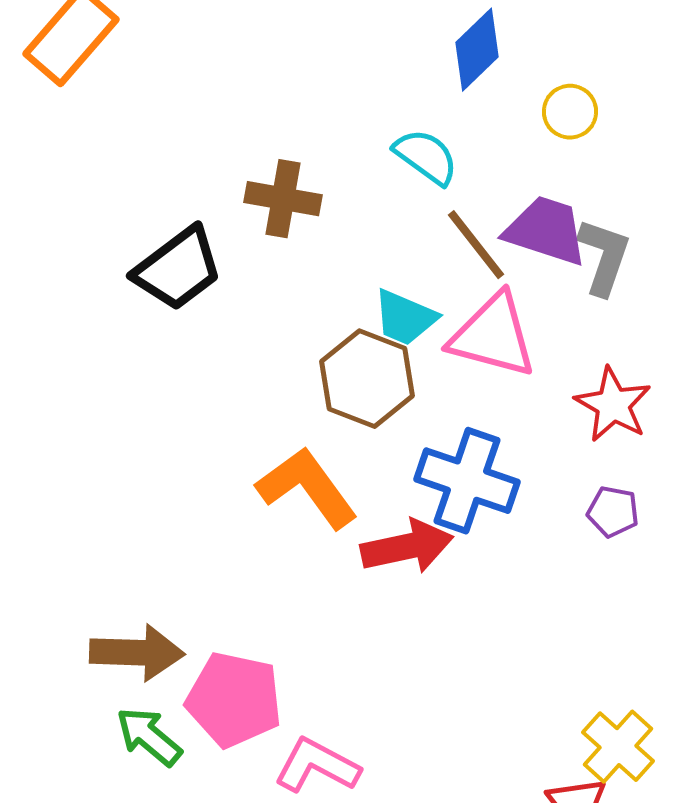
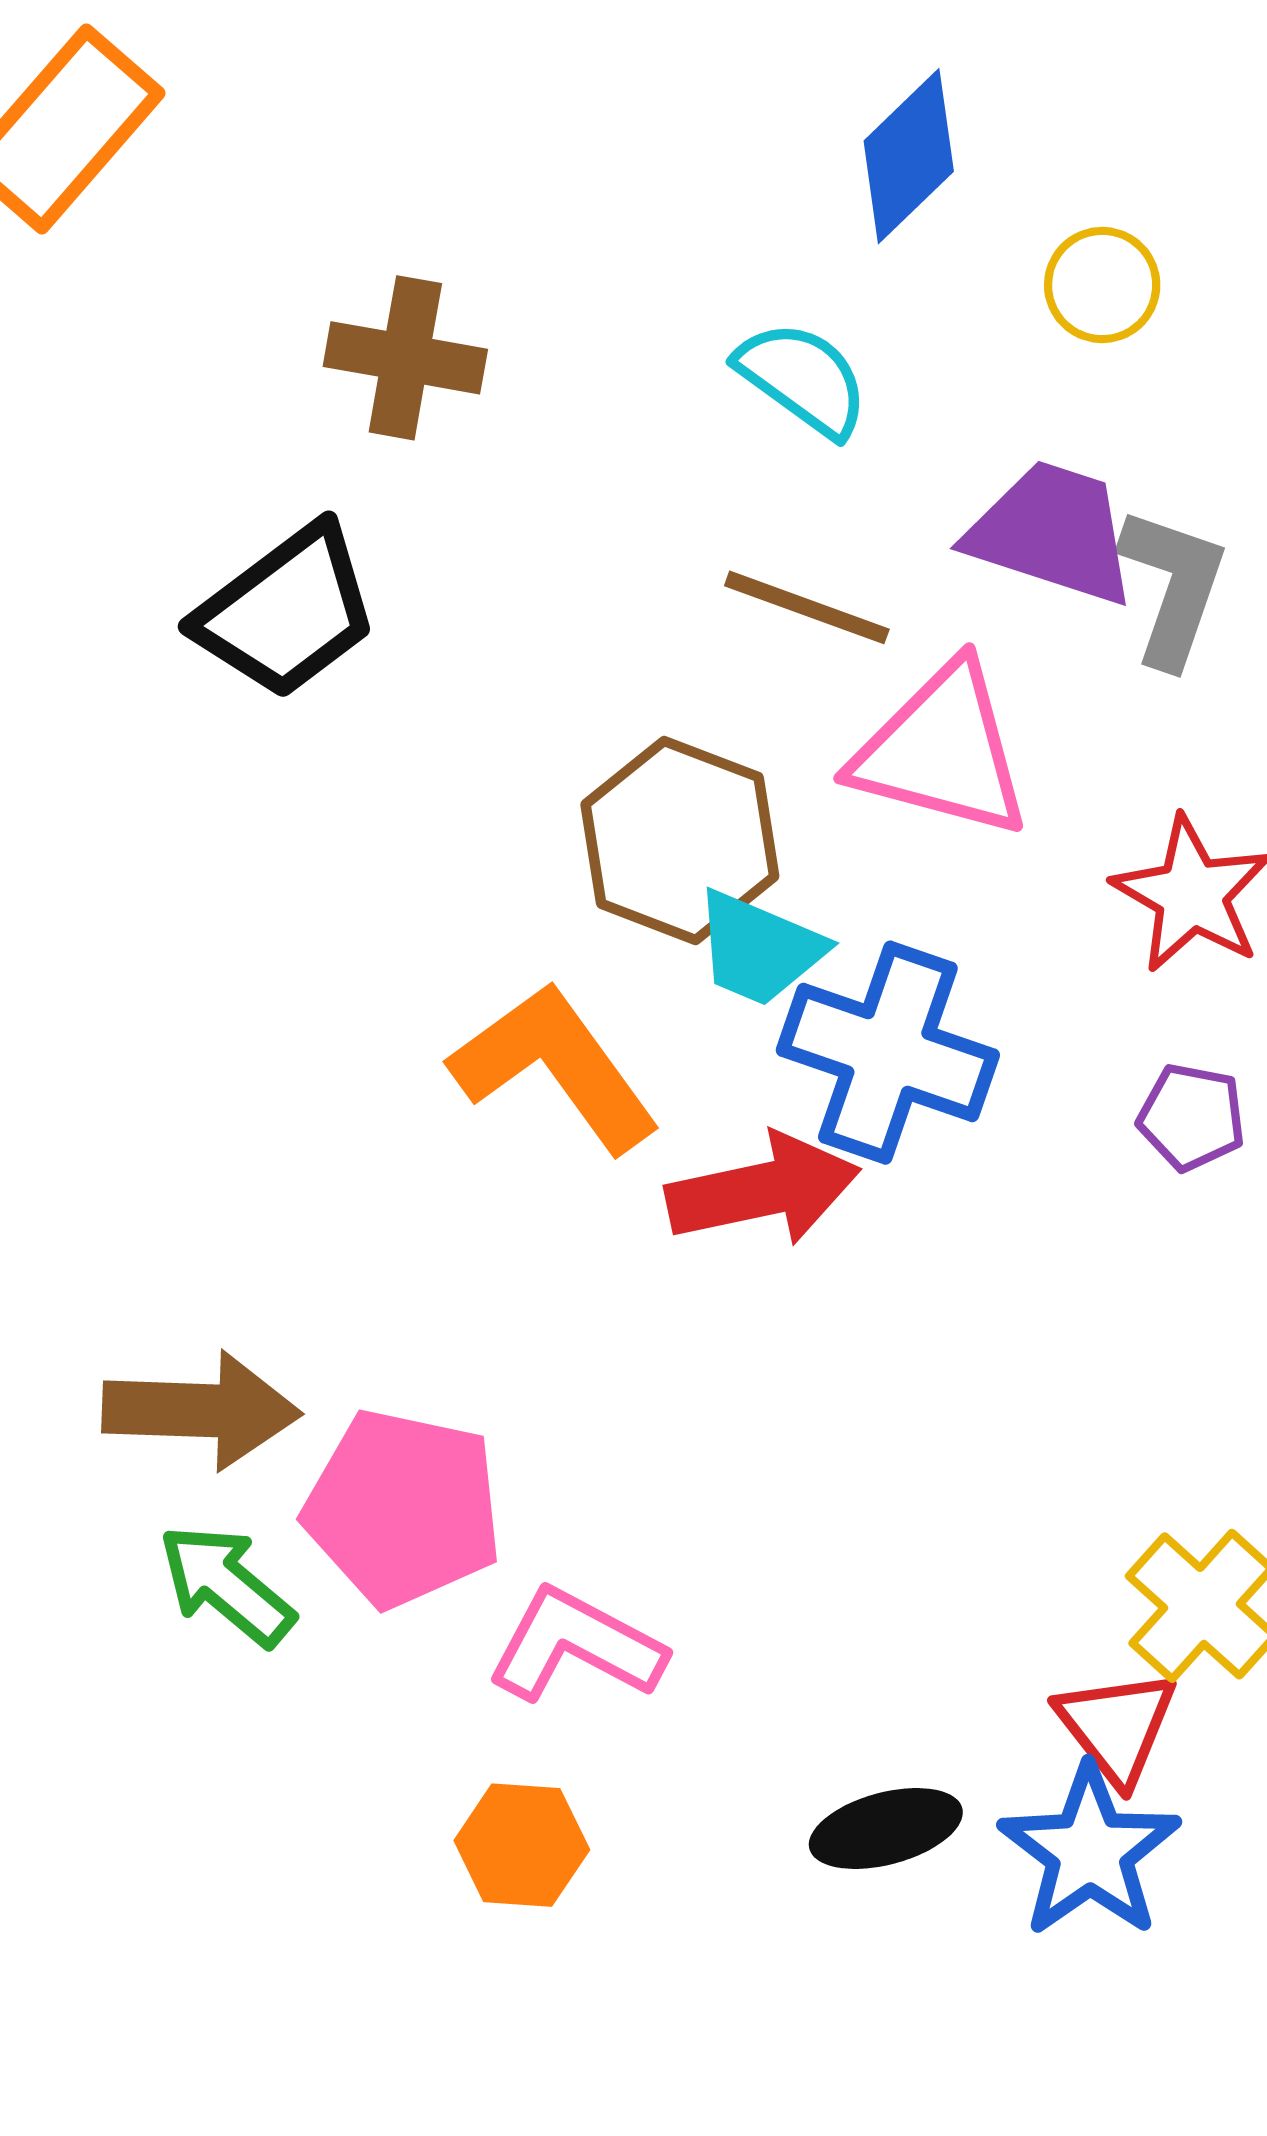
brown cross: (283, 199) -> (405, 358), moved
brown line: (476, 245) -> (807, 607), moved, turned -32
cyan trapezoid: (405, 318) -> (759, 949), moved

